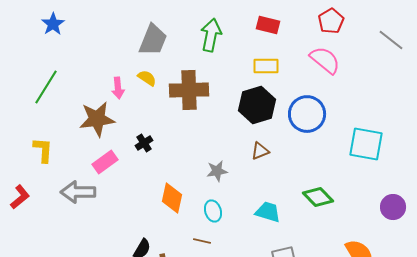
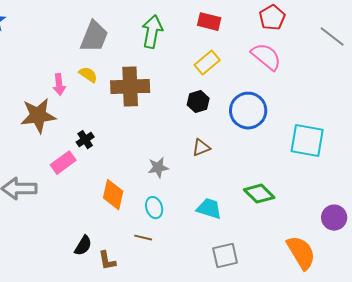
yellow rectangle: (266, 66) -> (207, 63), turned -40
black hexagon: (257, 105) -> (198, 102), size x0.6
pink rectangle: (105, 162) -> (63, 163), moved
purple circle: (393, 207) -> (334, 218), moved

